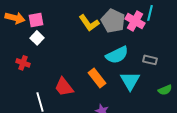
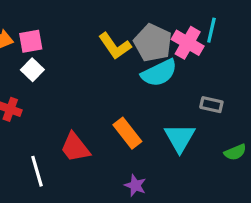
cyan semicircle: (117, 55) -> (159, 73), moved

